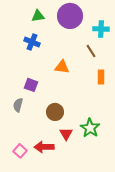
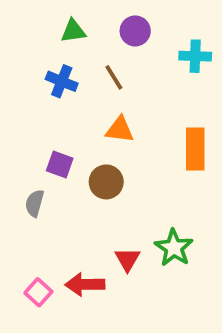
purple circle: (70, 16) -> (135, 31), size x0.6
brown line: (91, 51) -> (114, 77), moved
orange rectangle: (101, 77) -> (195, 149), size x1.5
brown circle: (55, 112) -> (106, 182), moved

